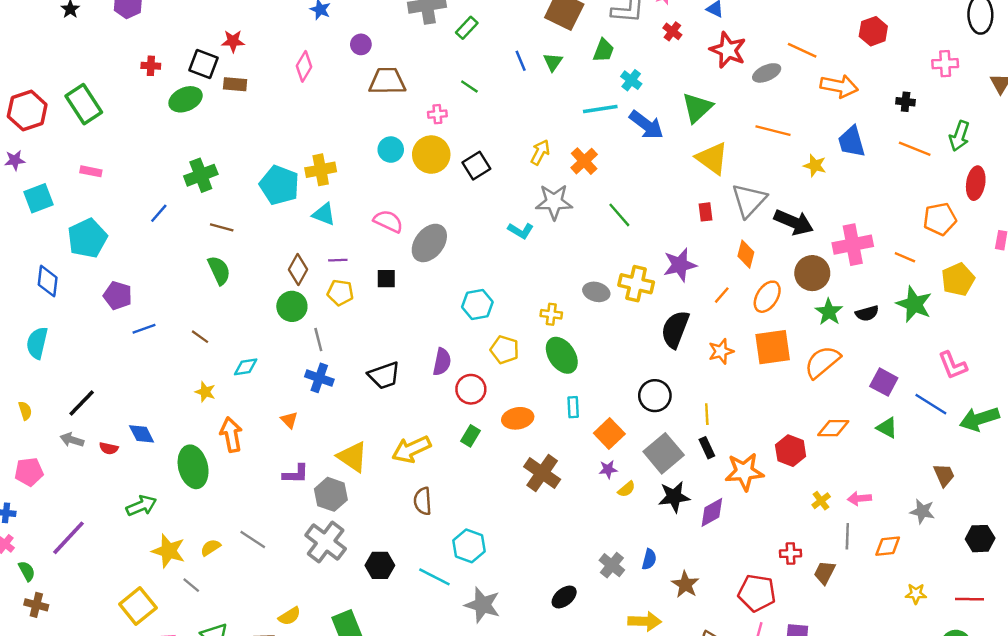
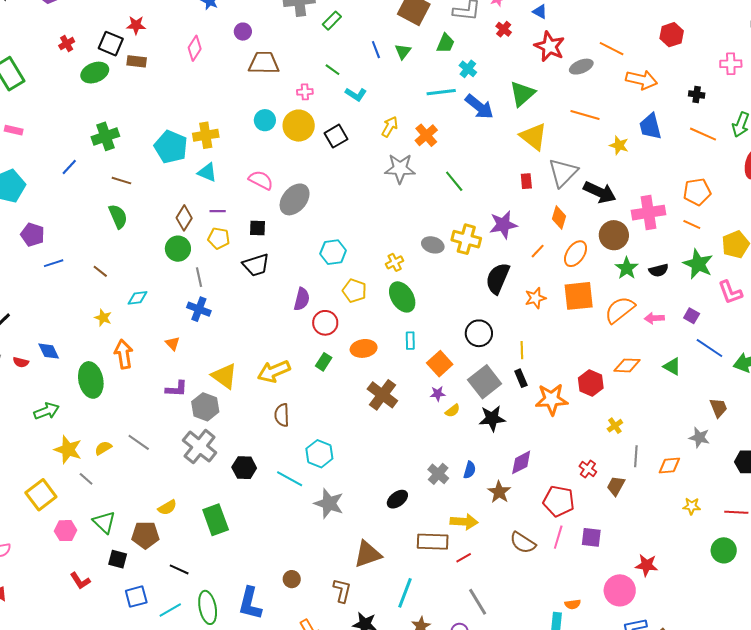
red cross: (151, 66) -> (67, 44), turned -35
orange pentagon: (940, 219) -> (697, 192), moved
cyan L-shape: (521, 231) -> (356, 94), moved
yellow cross: (551, 314) -> (395, 262), turned -36
pink L-shape: (953, 365) -> (730, 292), moved
black trapezoid: (384, 375) -> (256, 265), moved
purple square: (884, 382) -> (692, 316), moved, size x0.7
pink arrow: (859, 498) -> (654, 318), moved
purple diamond: (712, 512) -> (521, 462), moved
red cross: (791, 553) -> (588, 469), turned 36

